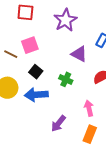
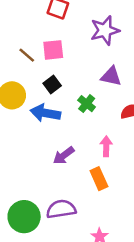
purple triangle: (79, 54) -> (111, 76), turned -30
orange rectangle: (90, 134) -> (99, 179), turned -60

